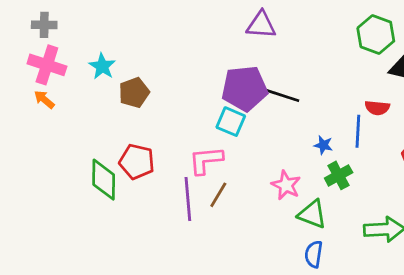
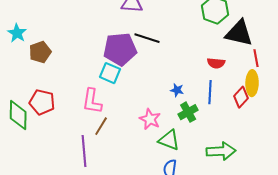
black line: (282, 95) -> (147, 38), moved
blue line: (358, 131) -> (210, 92), moved
pink L-shape: (206, 160) -> (92, 101), turned -76
purple line: (188, 199) -> (84, 151), moved

